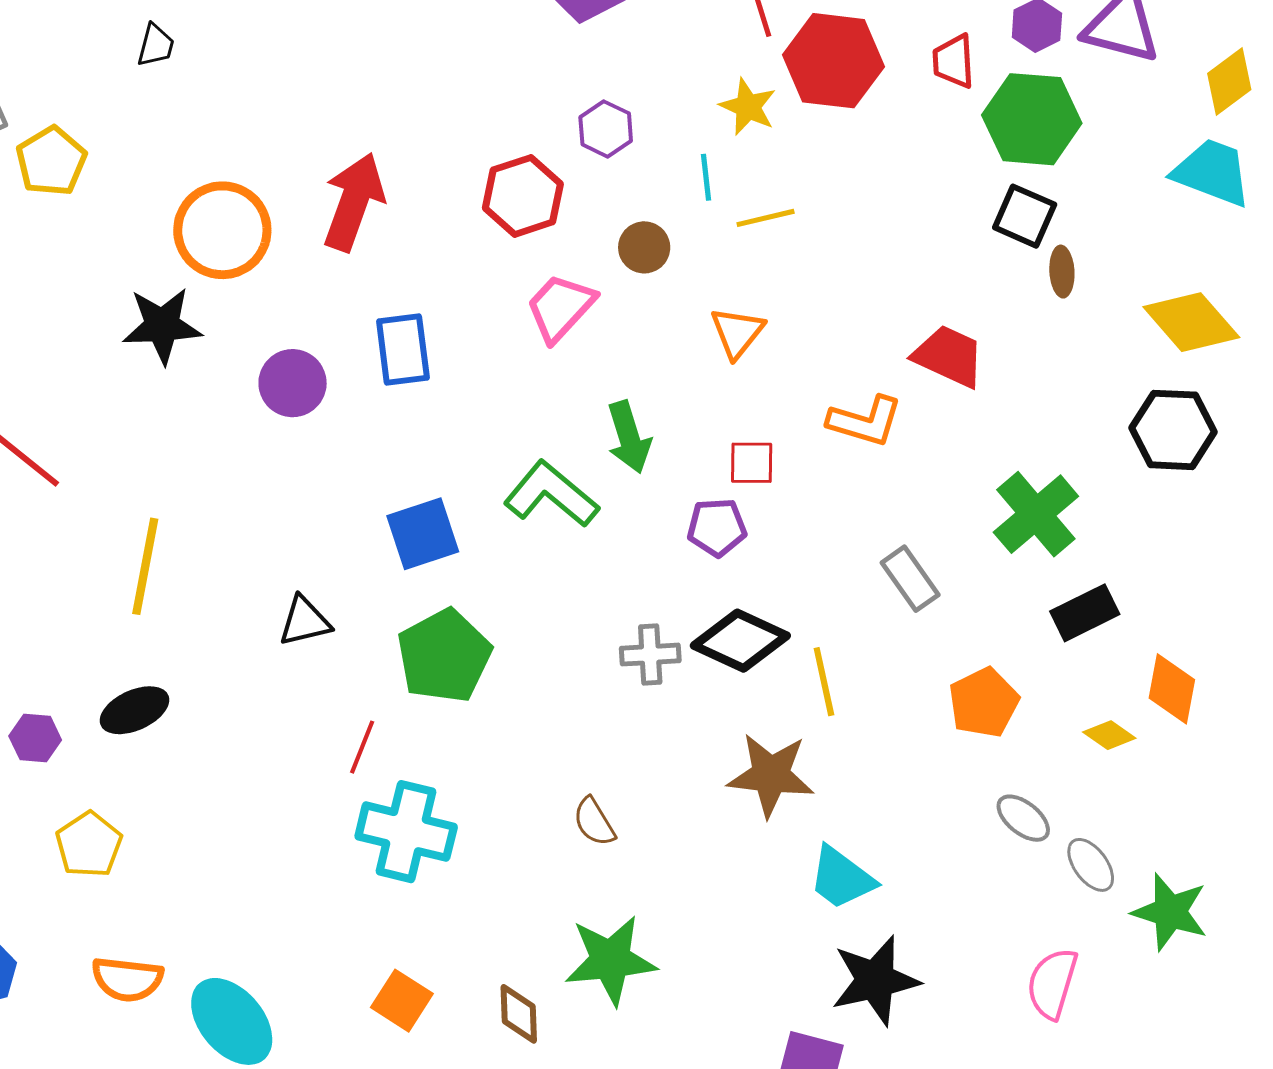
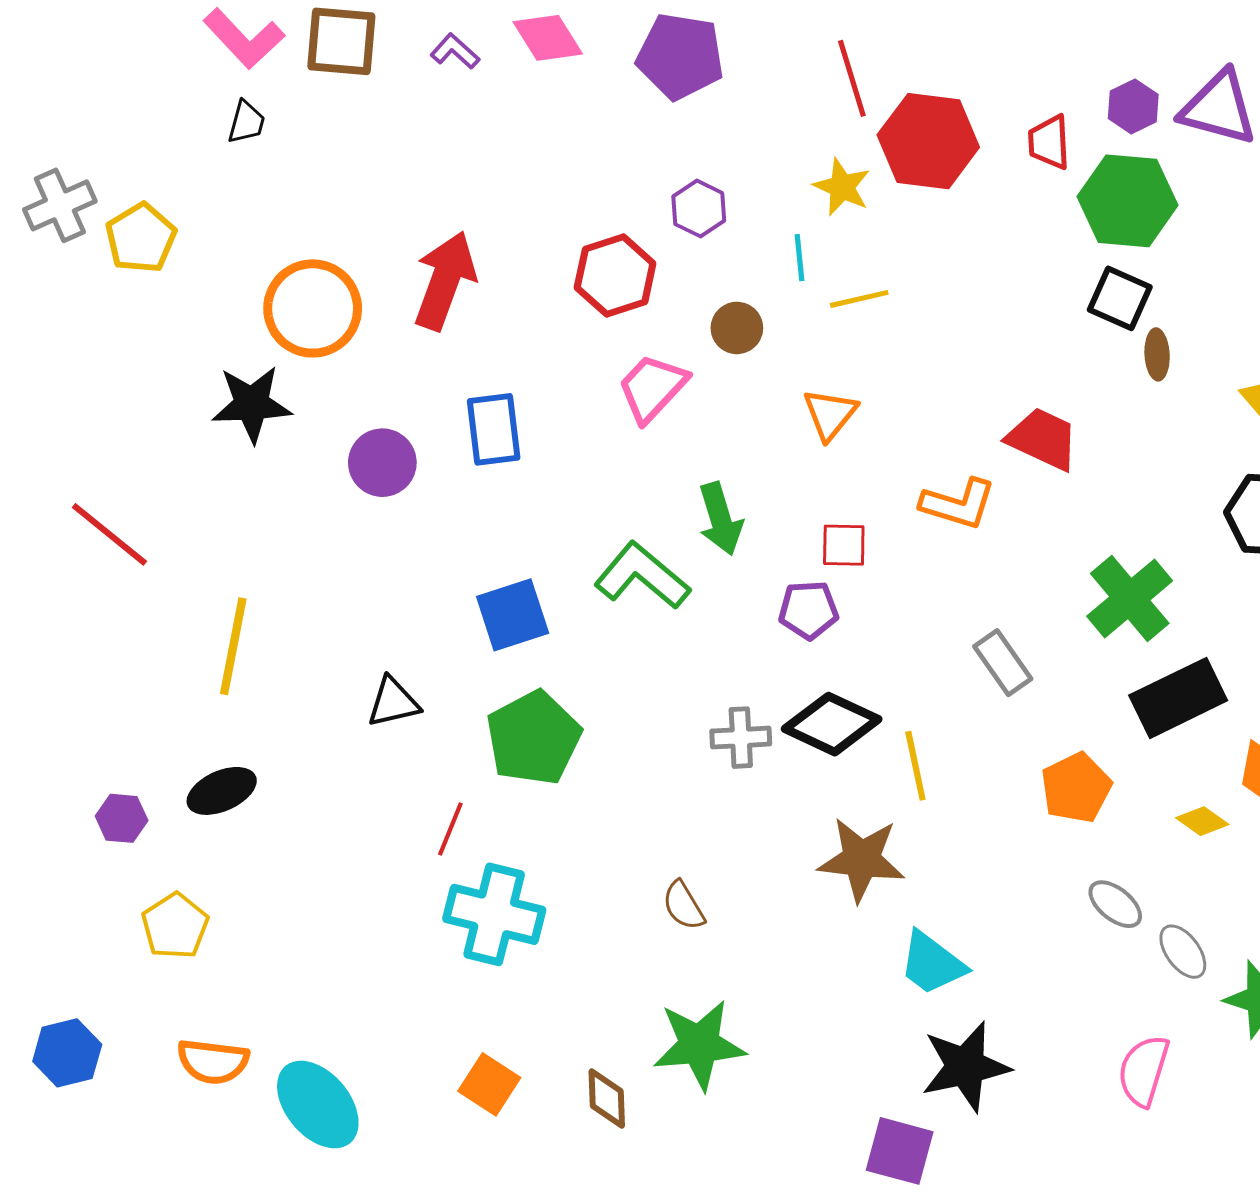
black rectangle: (1085, 613) -> (1178, 698), size x1.4

